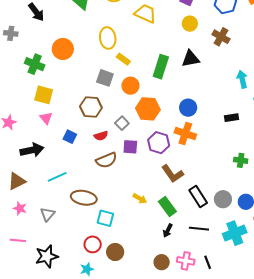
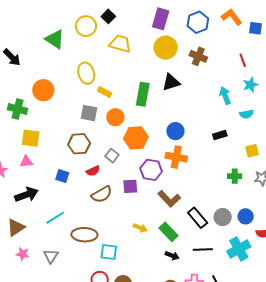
yellow circle: (190, 24) -> (166, 48), size x1.5
pink triangle: (46, 118) -> (26, 162), moved, turned -48
purple square: (130, 147) -> (130, 186), moved
black arrow: (168, 231) -> (172, 256), turned -88

